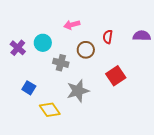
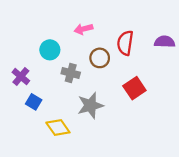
red semicircle: (108, 37) -> (125, 43), size x1.5
purple cross: (18, 48) -> (21, 76), moved

